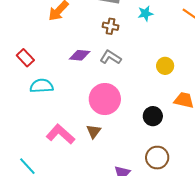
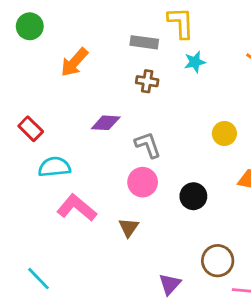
gray L-shape: (111, 57) -> (148, 145), moved, turned 40
pink circle: (105, 99) -> (143, 182), size x0.7
black circle: (153, 116) -> (193, 196), moved
pink L-shape: (60, 134) -> (77, 208), moved

